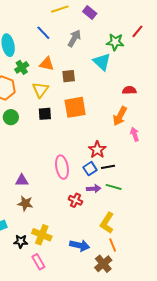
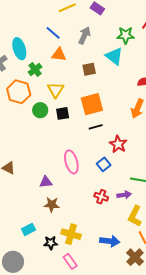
orange triangle: (47, 64) -> (59, 55), moved
brown square: (69, 76) -> (89, 69), moved
green circle: (11, 117) -> (40, 110), moved
pink ellipse: (62, 167) -> (71, 162), moved
black line: (108, 167) -> (96, 127), moved
blue square: (90, 169) -> (104, 164), moved
purple arrow: (94, 189) -> (124, 195), moved

